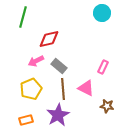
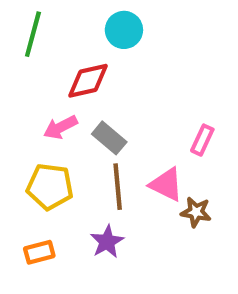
cyan circle: (102, 13) -> (124, 30), moved
yellow pentagon: (31, 89) -> (50, 187), turned 30
brown star: (107, 106) -> (196, 212), moved
purple star: (58, 115) -> (107, 242), size x0.7

